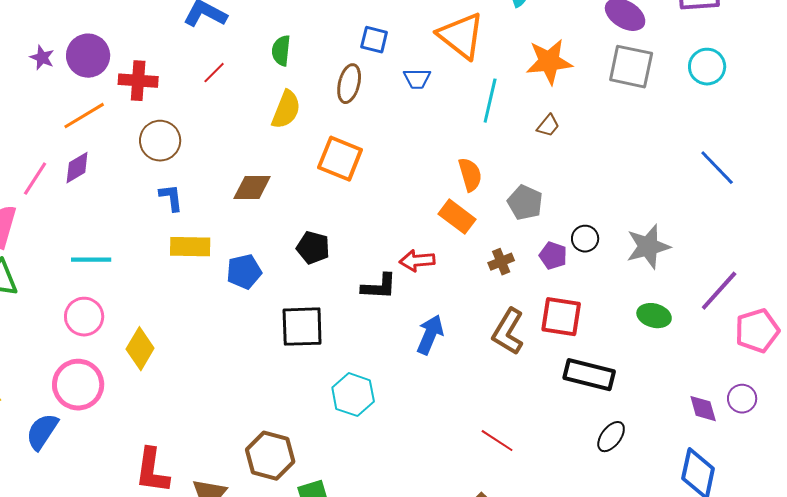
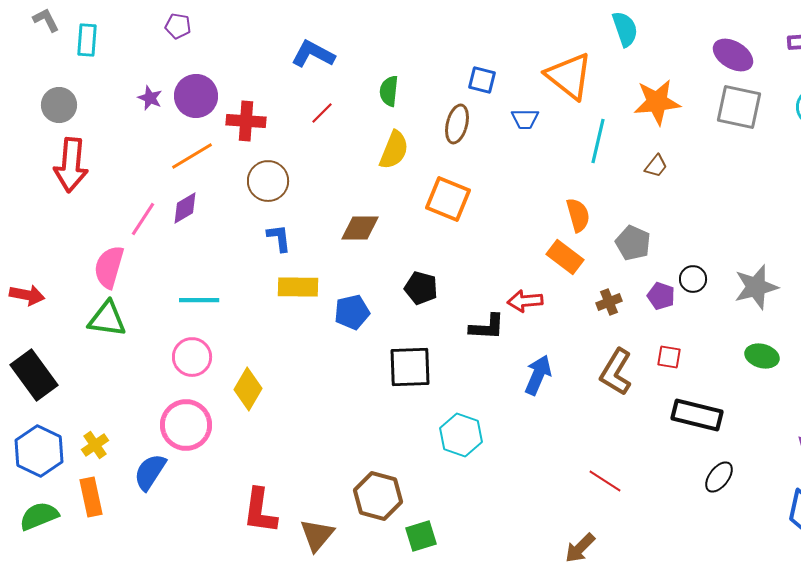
red square: (561, 317) -> (669, 357), size x0.6

